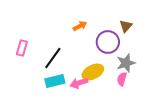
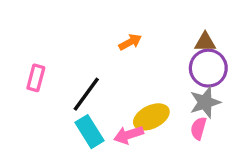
brown triangle: (126, 26) -> (205, 42), turned 48
purple circle: (108, 42) -> (208, 68), moved
cyan rectangle: (55, 81) -> (89, 132), turned 72

